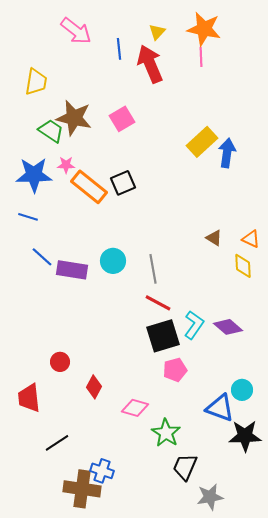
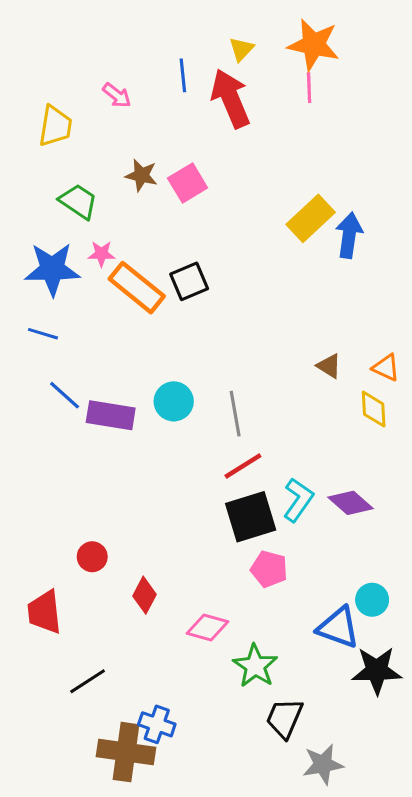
pink arrow: (76, 31) -> (117, 95), moved, size x0.6
brown star: (74, 118) -> (141, 175), moved, size x0.6
red line: (158, 303) -> (243, 466), turned -60
pink pentagon: (175, 370) -> (269, 569), turned 30

